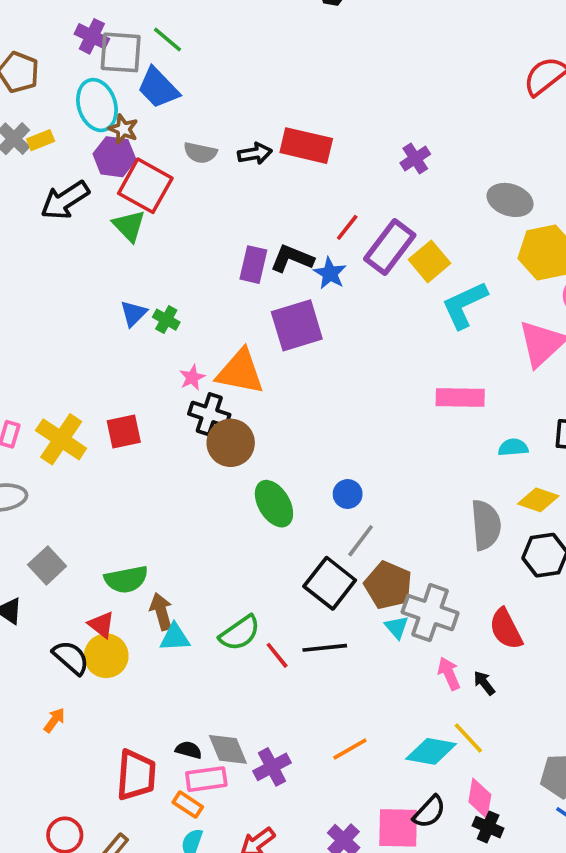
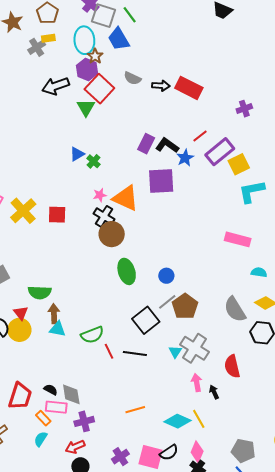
yellow rectangle: (41, 140) -> (48, 38), moved
gray semicircle: (486, 525) -> (235, 309), turned 140
brown pentagon: (388, 585) -> (185, 306), moved
purple cross: (272, 767) -> (84, 421), moved

